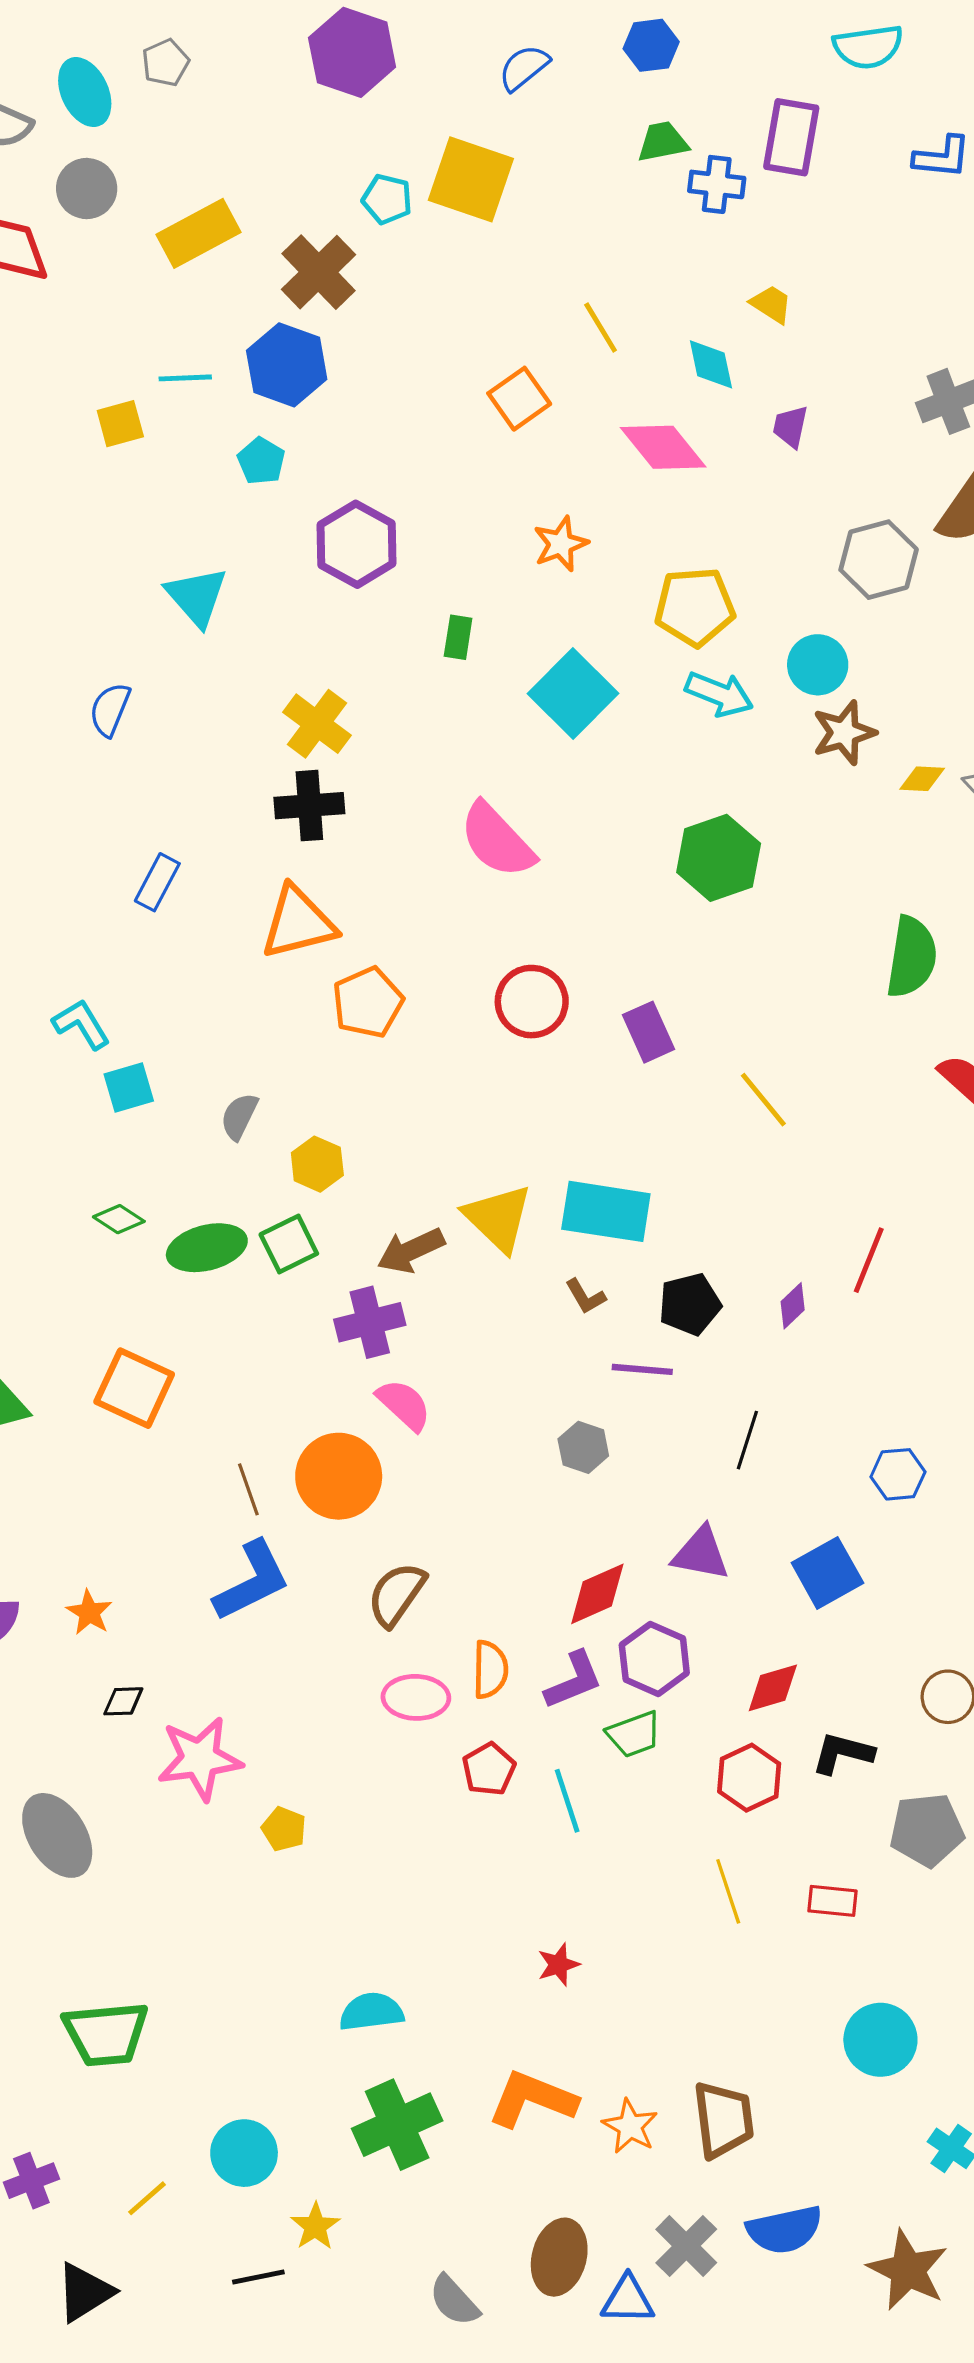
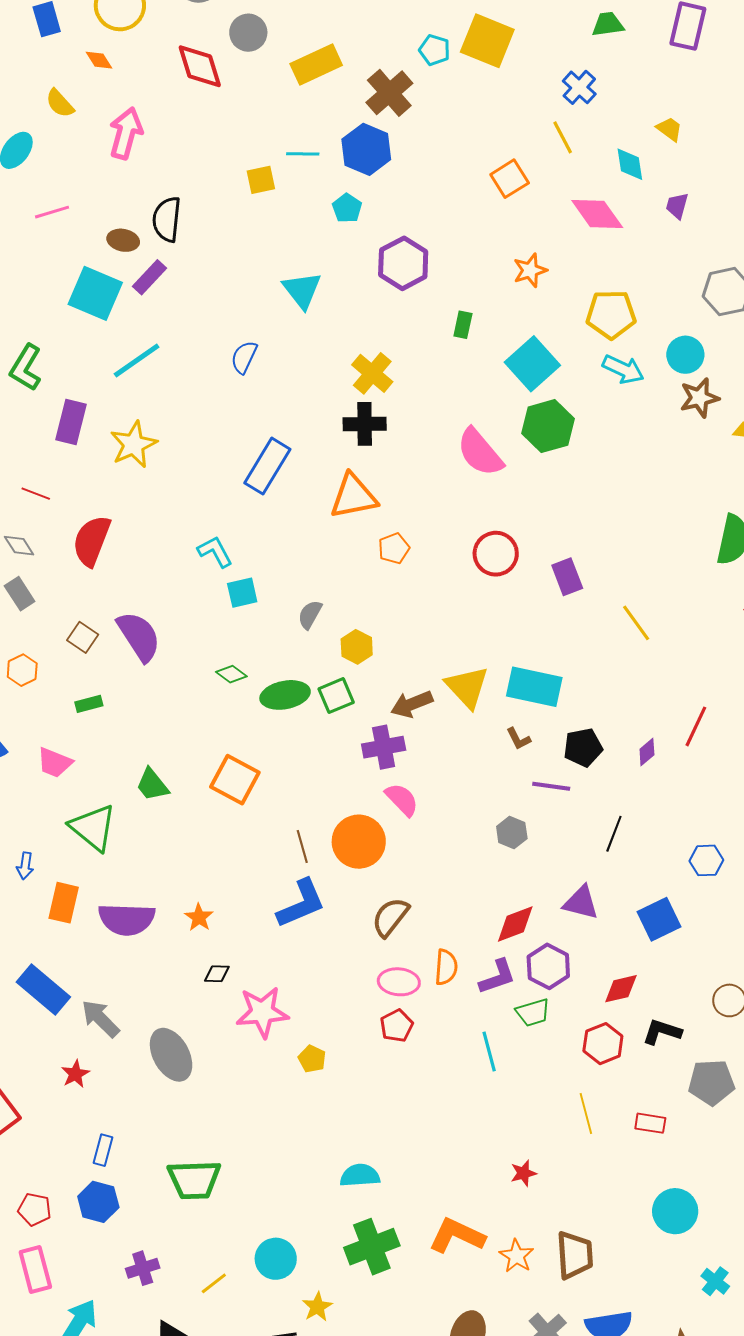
blue cross: (717, 184) -> (579, 87), moved, turned 32
green hexagon: (719, 858) -> (548, 426), moved
blue rectangle: (157, 882) -> (267, 466), size x1.6
orange pentagon: (368, 1002) -> (394, 548), size x0.7
red pentagon: (489, 1769) -> (397, 1026), moved
red star: (558, 1965) -> (523, 1173), moved

